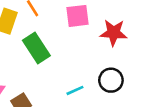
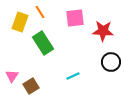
black circle: (111, 80) -> (111, 62), moved

